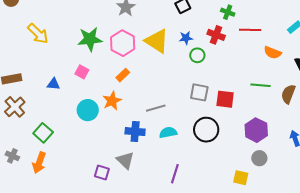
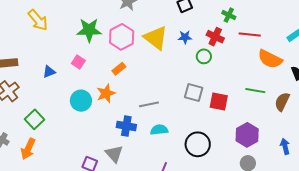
orange semicircle: (273, 53) -> (270, 59), size x1.4
green circle: (197, 55) -> (204, 56), moved
blue triangle: (53, 84) -> (49, 72), turned -32
black circle: (206, 130) -> (198, 144), moved

